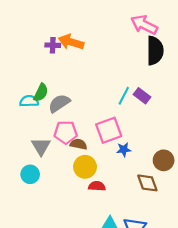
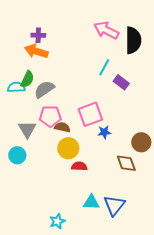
pink arrow: (144, 25) -> (106, 30), moved
orange arrow: (71, 42) -> (36, 51), moved
cyan line: (124, 96) -> (104, 67), moved

